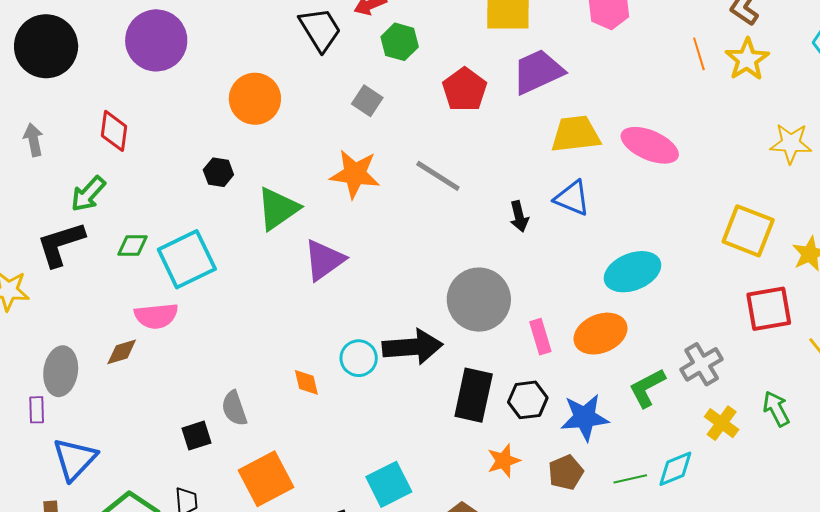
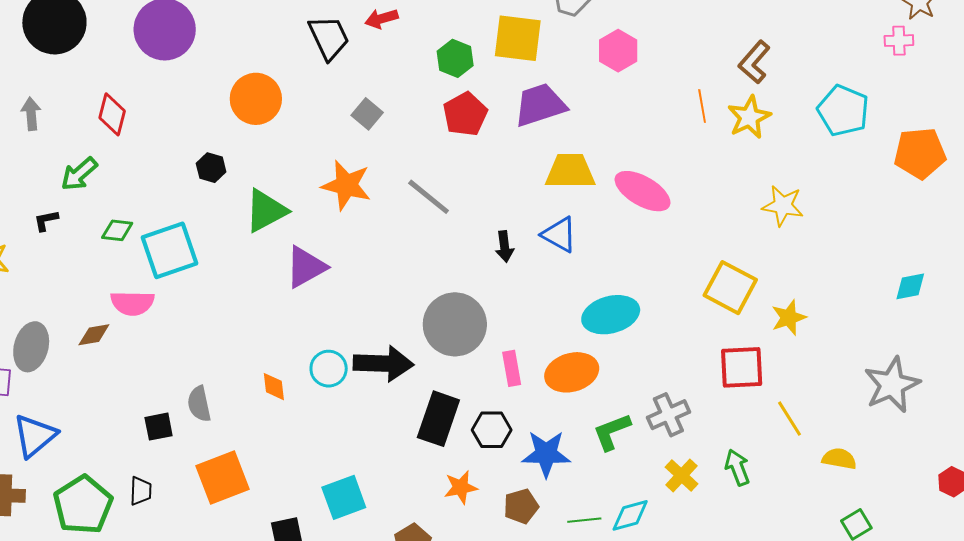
green hexagon: (400, 42) -> (455, 58), moved
black L-shape: (61, 244) -> (46, 221), size x0.5

